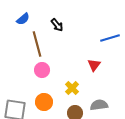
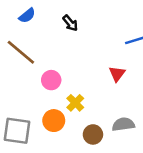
brown line: (37, 44) -> (21, 52), moved, turned -35
yellow cross: (72, 88) -> (75, 103), moved

